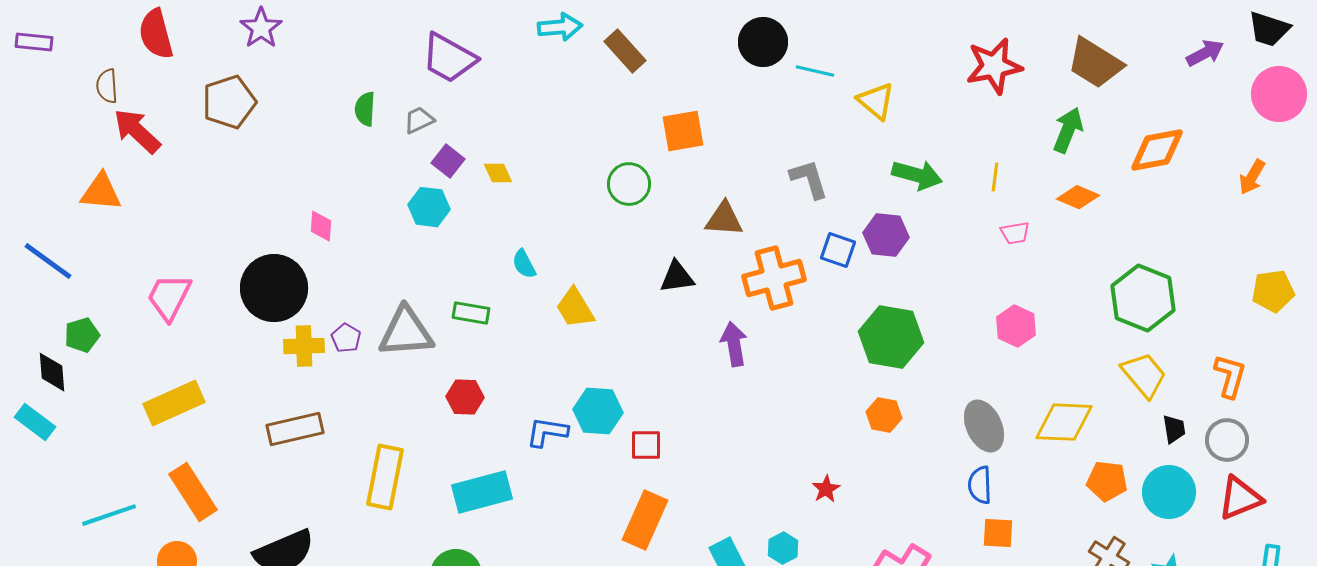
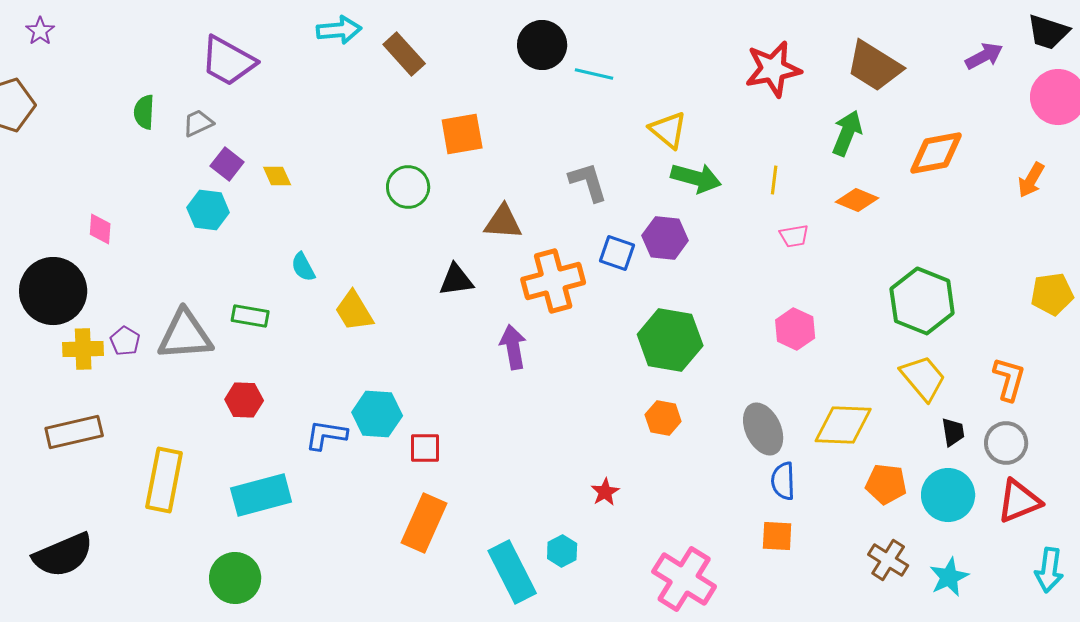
purple star: (261, 28) -> (40, 31), size x0.7
yellow triangle: (876, 101) -> (668, 130), moved
blue semicircle: (980, 485) -> (783, 481), moved

